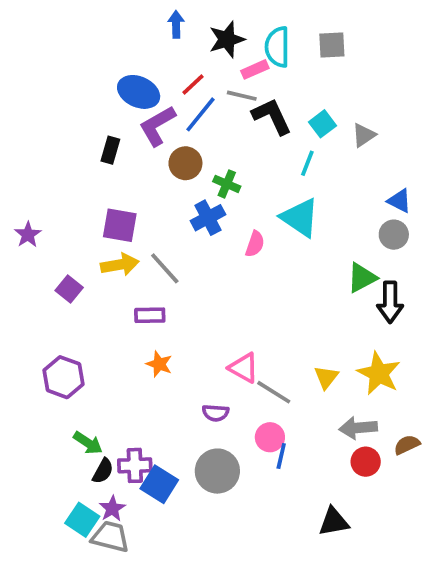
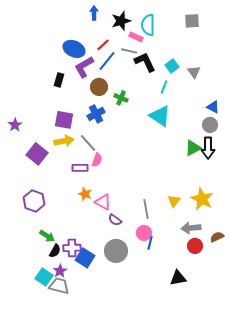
gray square: (332, 45) -> (192, 21), moved
pink rectangle: (255, 69) -> (136, 37), turned 48
gray triangle: (364, 135) -> (194, 72), turned -32
blue cross: (208, 218) -> (96, 114), moved
pink semicircle: (255, 244) -> (97, 160), moved
purple square: (69, 289) -> (37, 154), size x1.5
black arrow: (390, 302) -> (208, 148), moved
pink triangle: (244, 368) -> (103, 202), moved
gray line: (274, 392) -> (146, 209), turned 48
purple semicircle: (216, 413) -> (115, 220), turned 32

